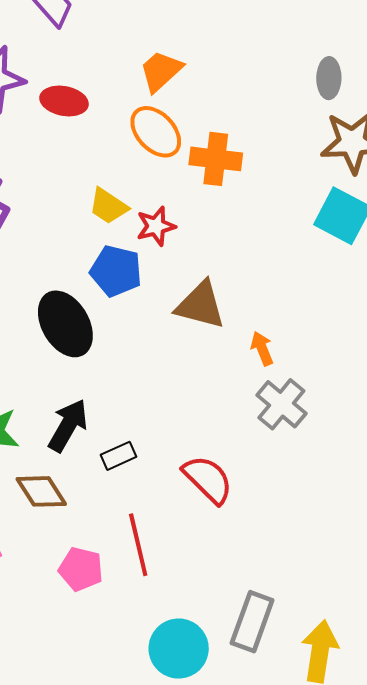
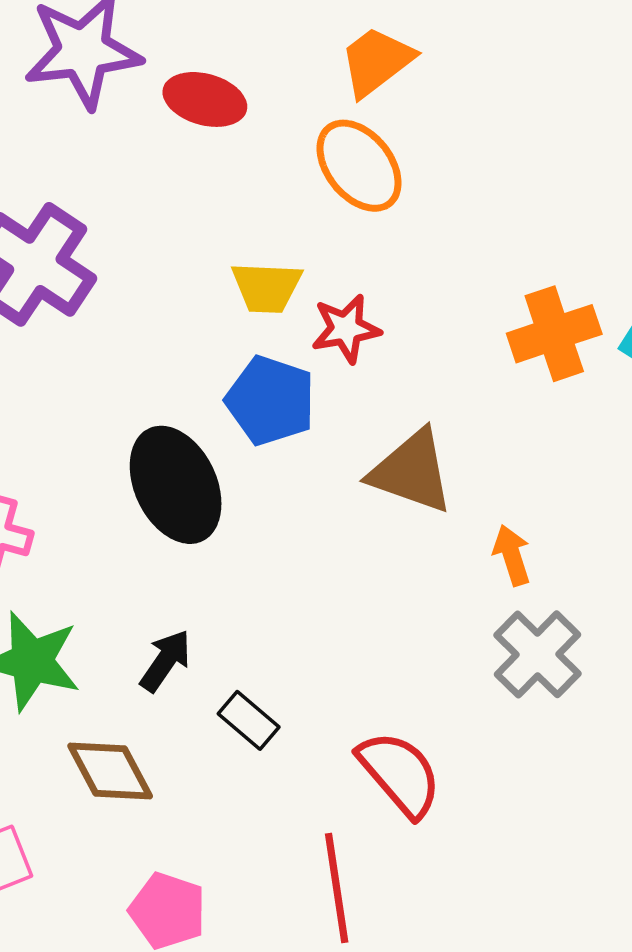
orange cross: (216, 159) -> (554, 334), moved, turned -30
yellow trapezoid: (108, 206) -> (267, 287), turned -36
black arrow: (68, 425) -> (165, 661), size x0.7
black rectangle: (119, 456) -> (249, 720), turned 60
red line: (138, 545) -> (337, 888), moved

